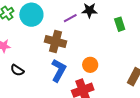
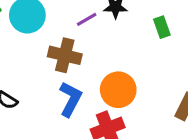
orange circle: (90, 65) -> (118, 90), size x1.5

